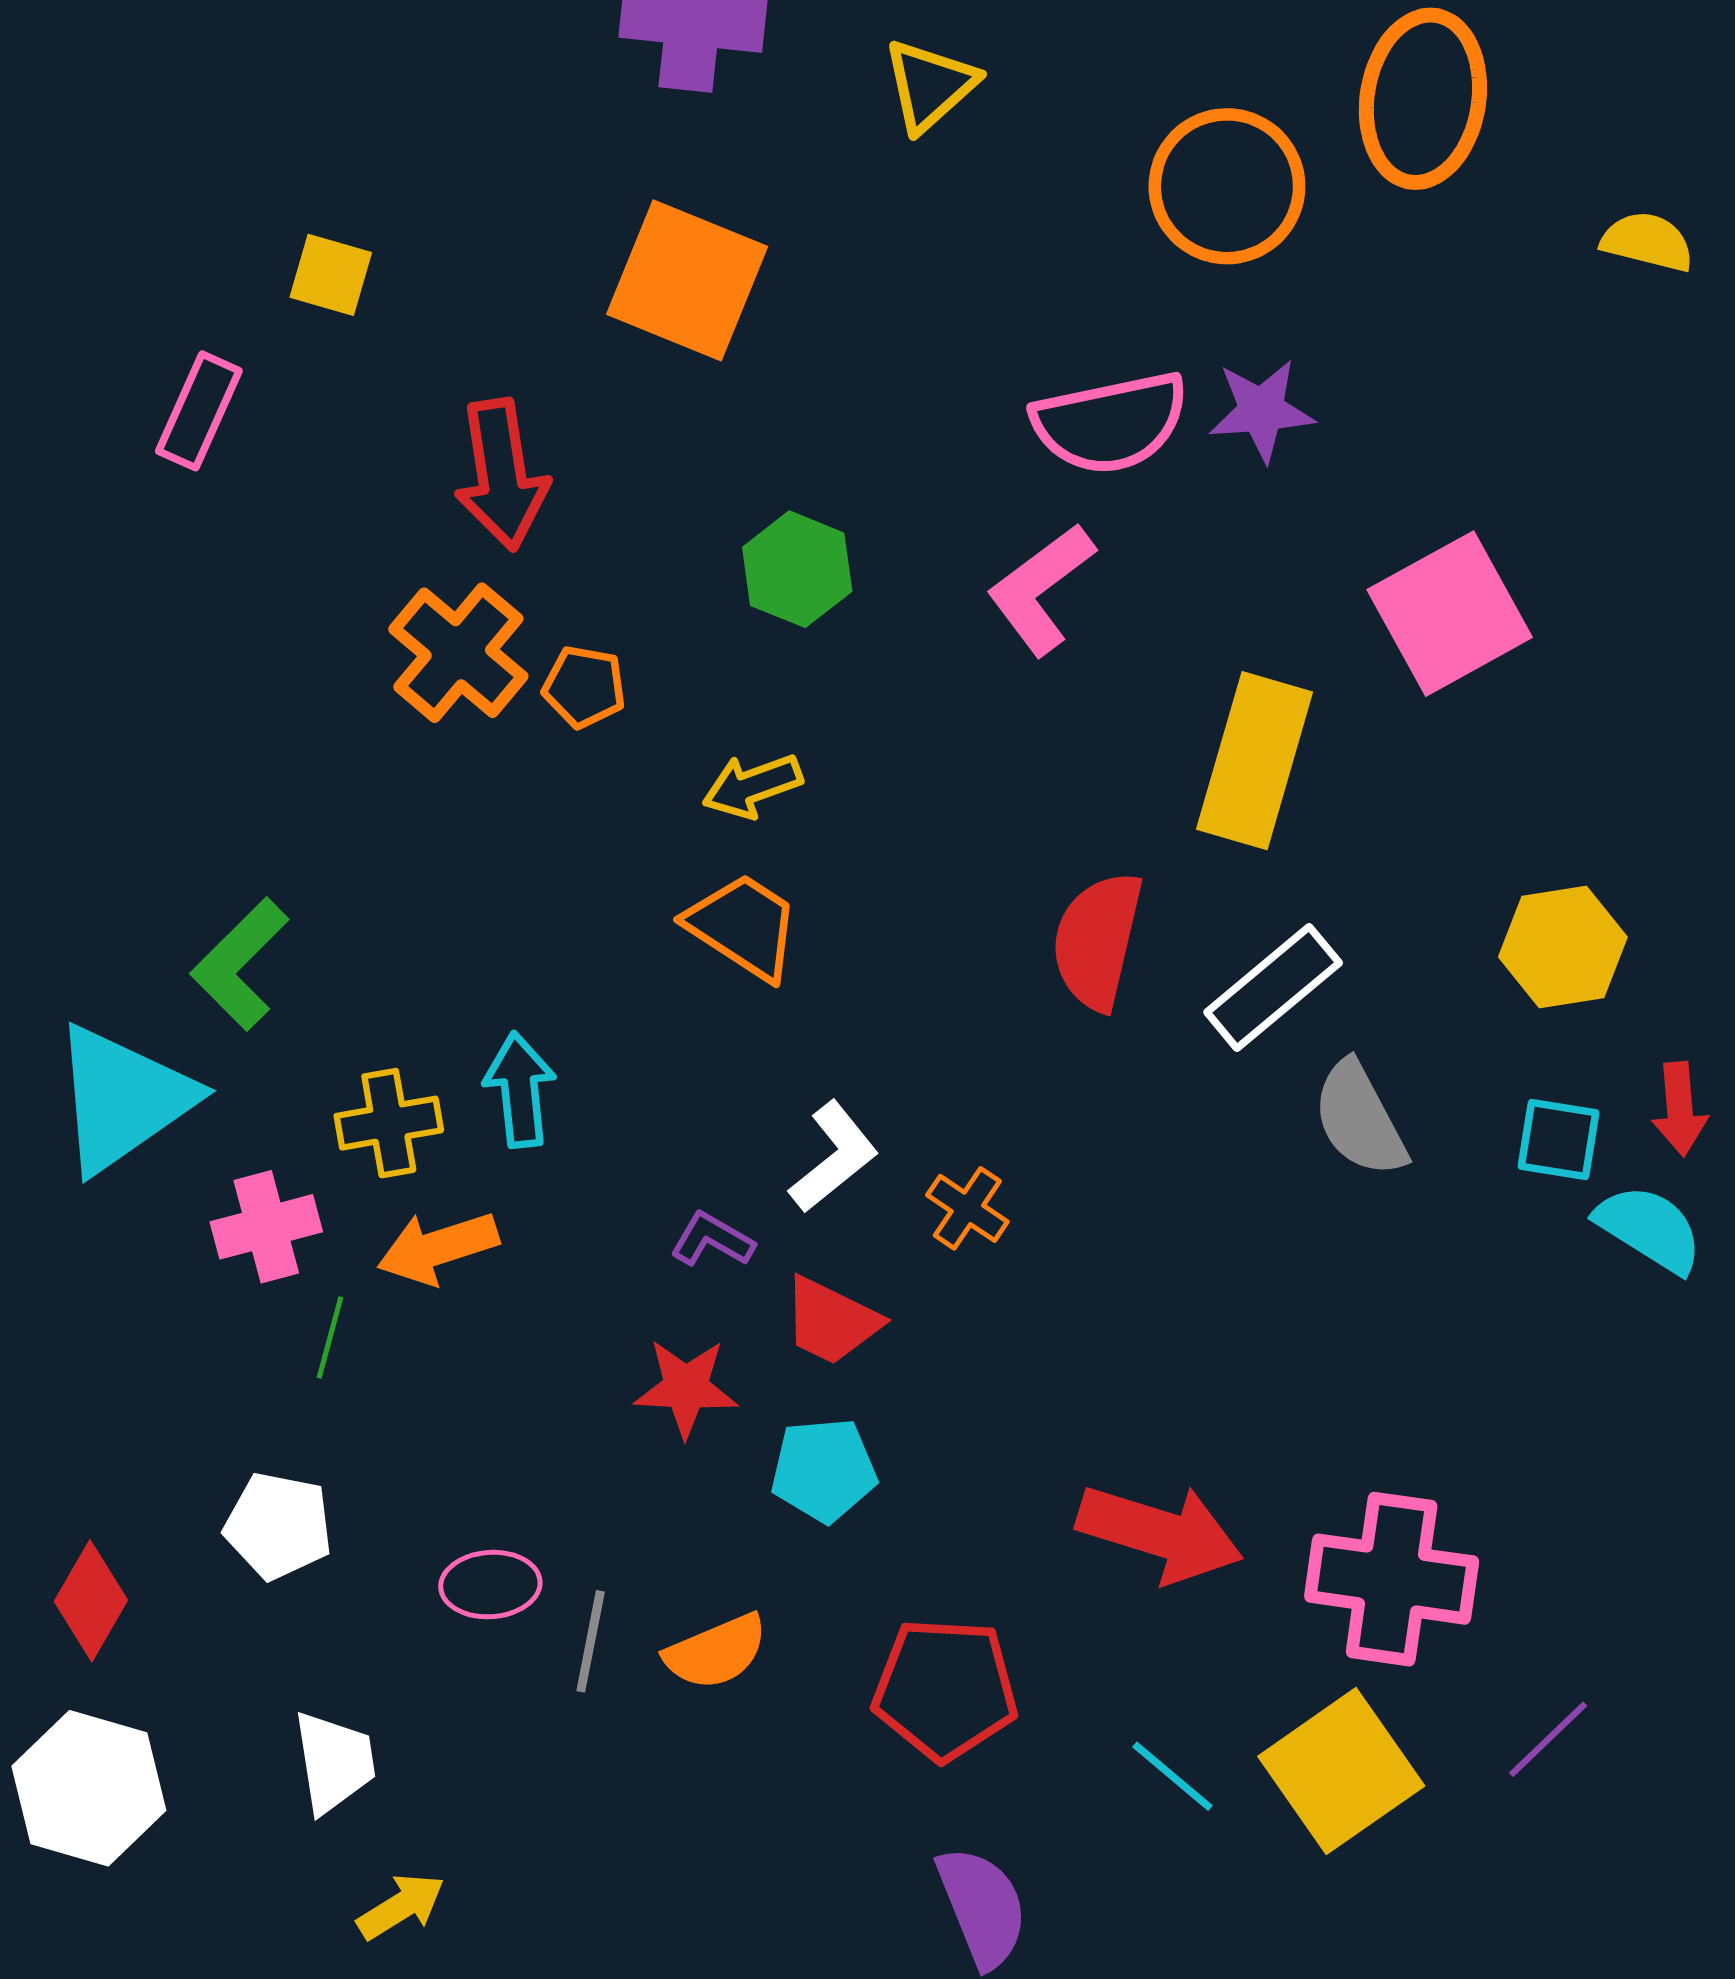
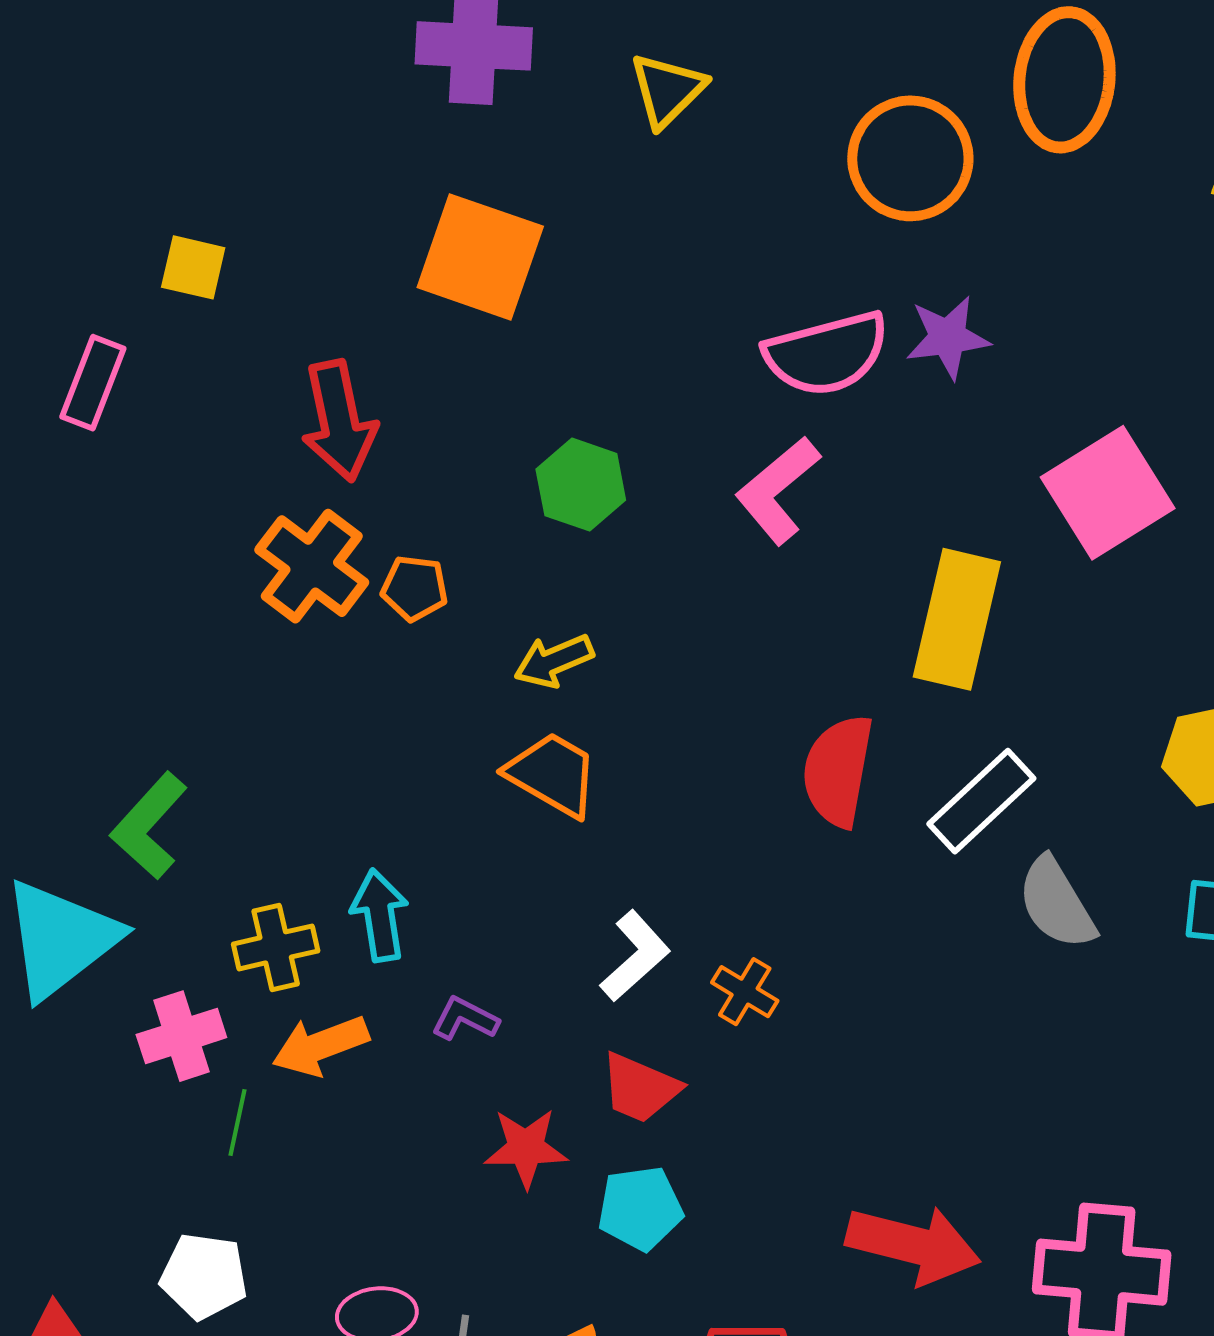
purple L-shape: (712, 1240) -> (465, 1019), moved

